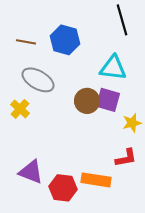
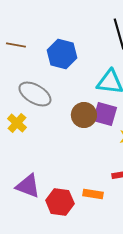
brown line: (26, 42) -> (16, 45), moved
orange rectangle: (96, 180) -> (93, 194), size x0.7

